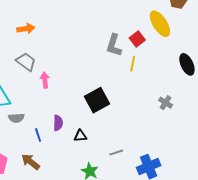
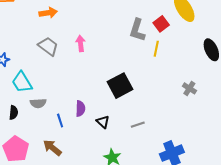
pink arrow: (45, 80) -> (81, 43), moved
black triangle: (80, 136) -> (103, 122), turned 48
gray line: (116, 153) -> (138, 125), moved

